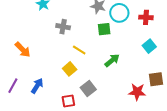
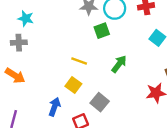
gray cross: (63, 27) -> (19, 43), moved
blue arrow: (37, 86) -> (55, 107), moved

